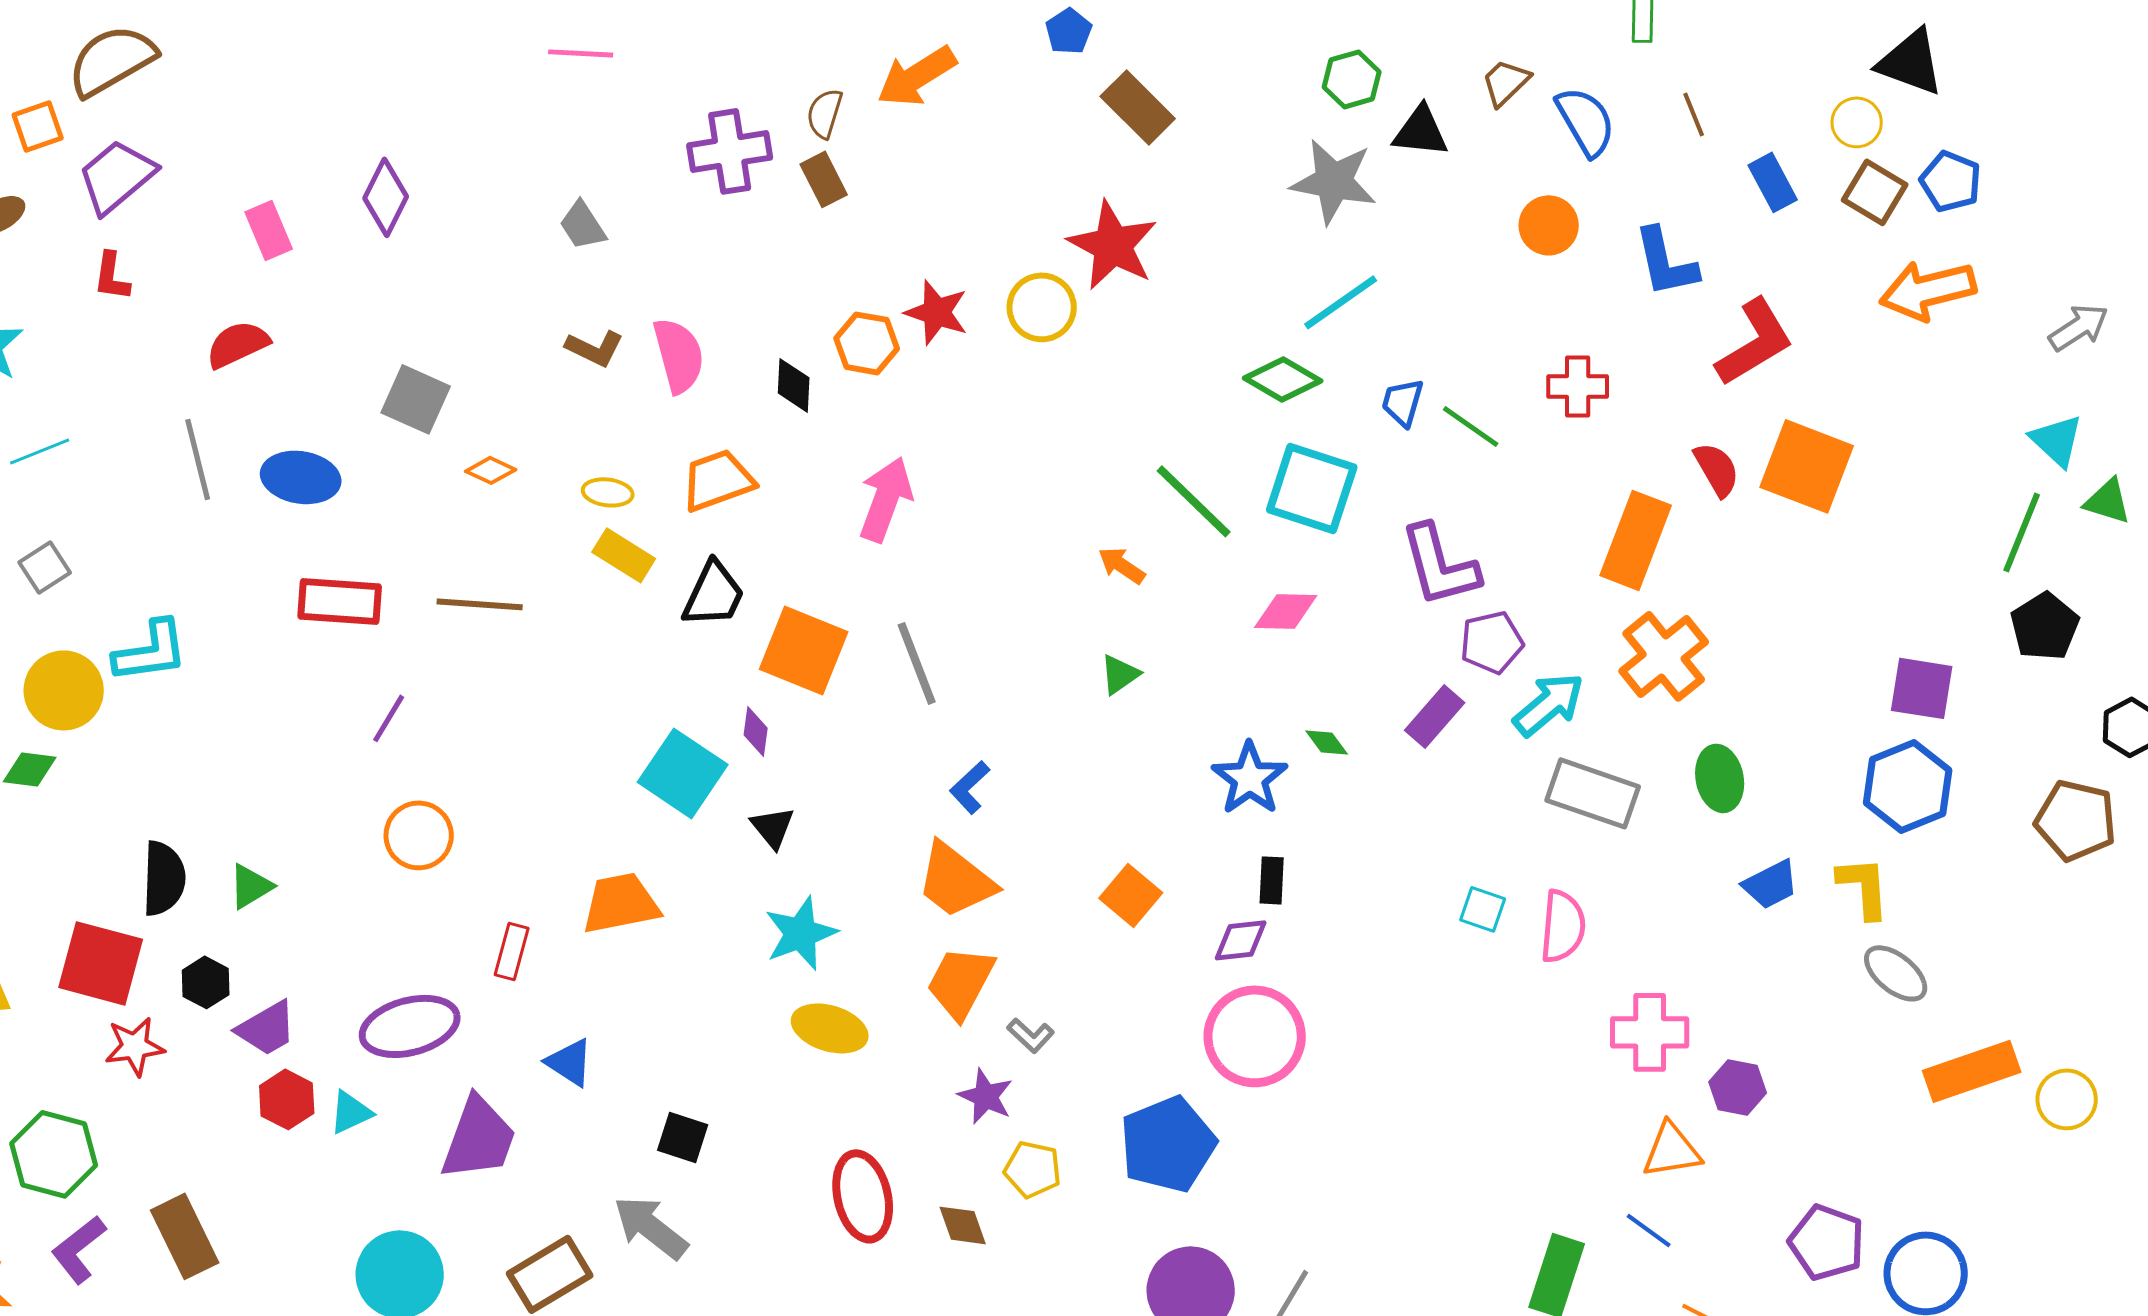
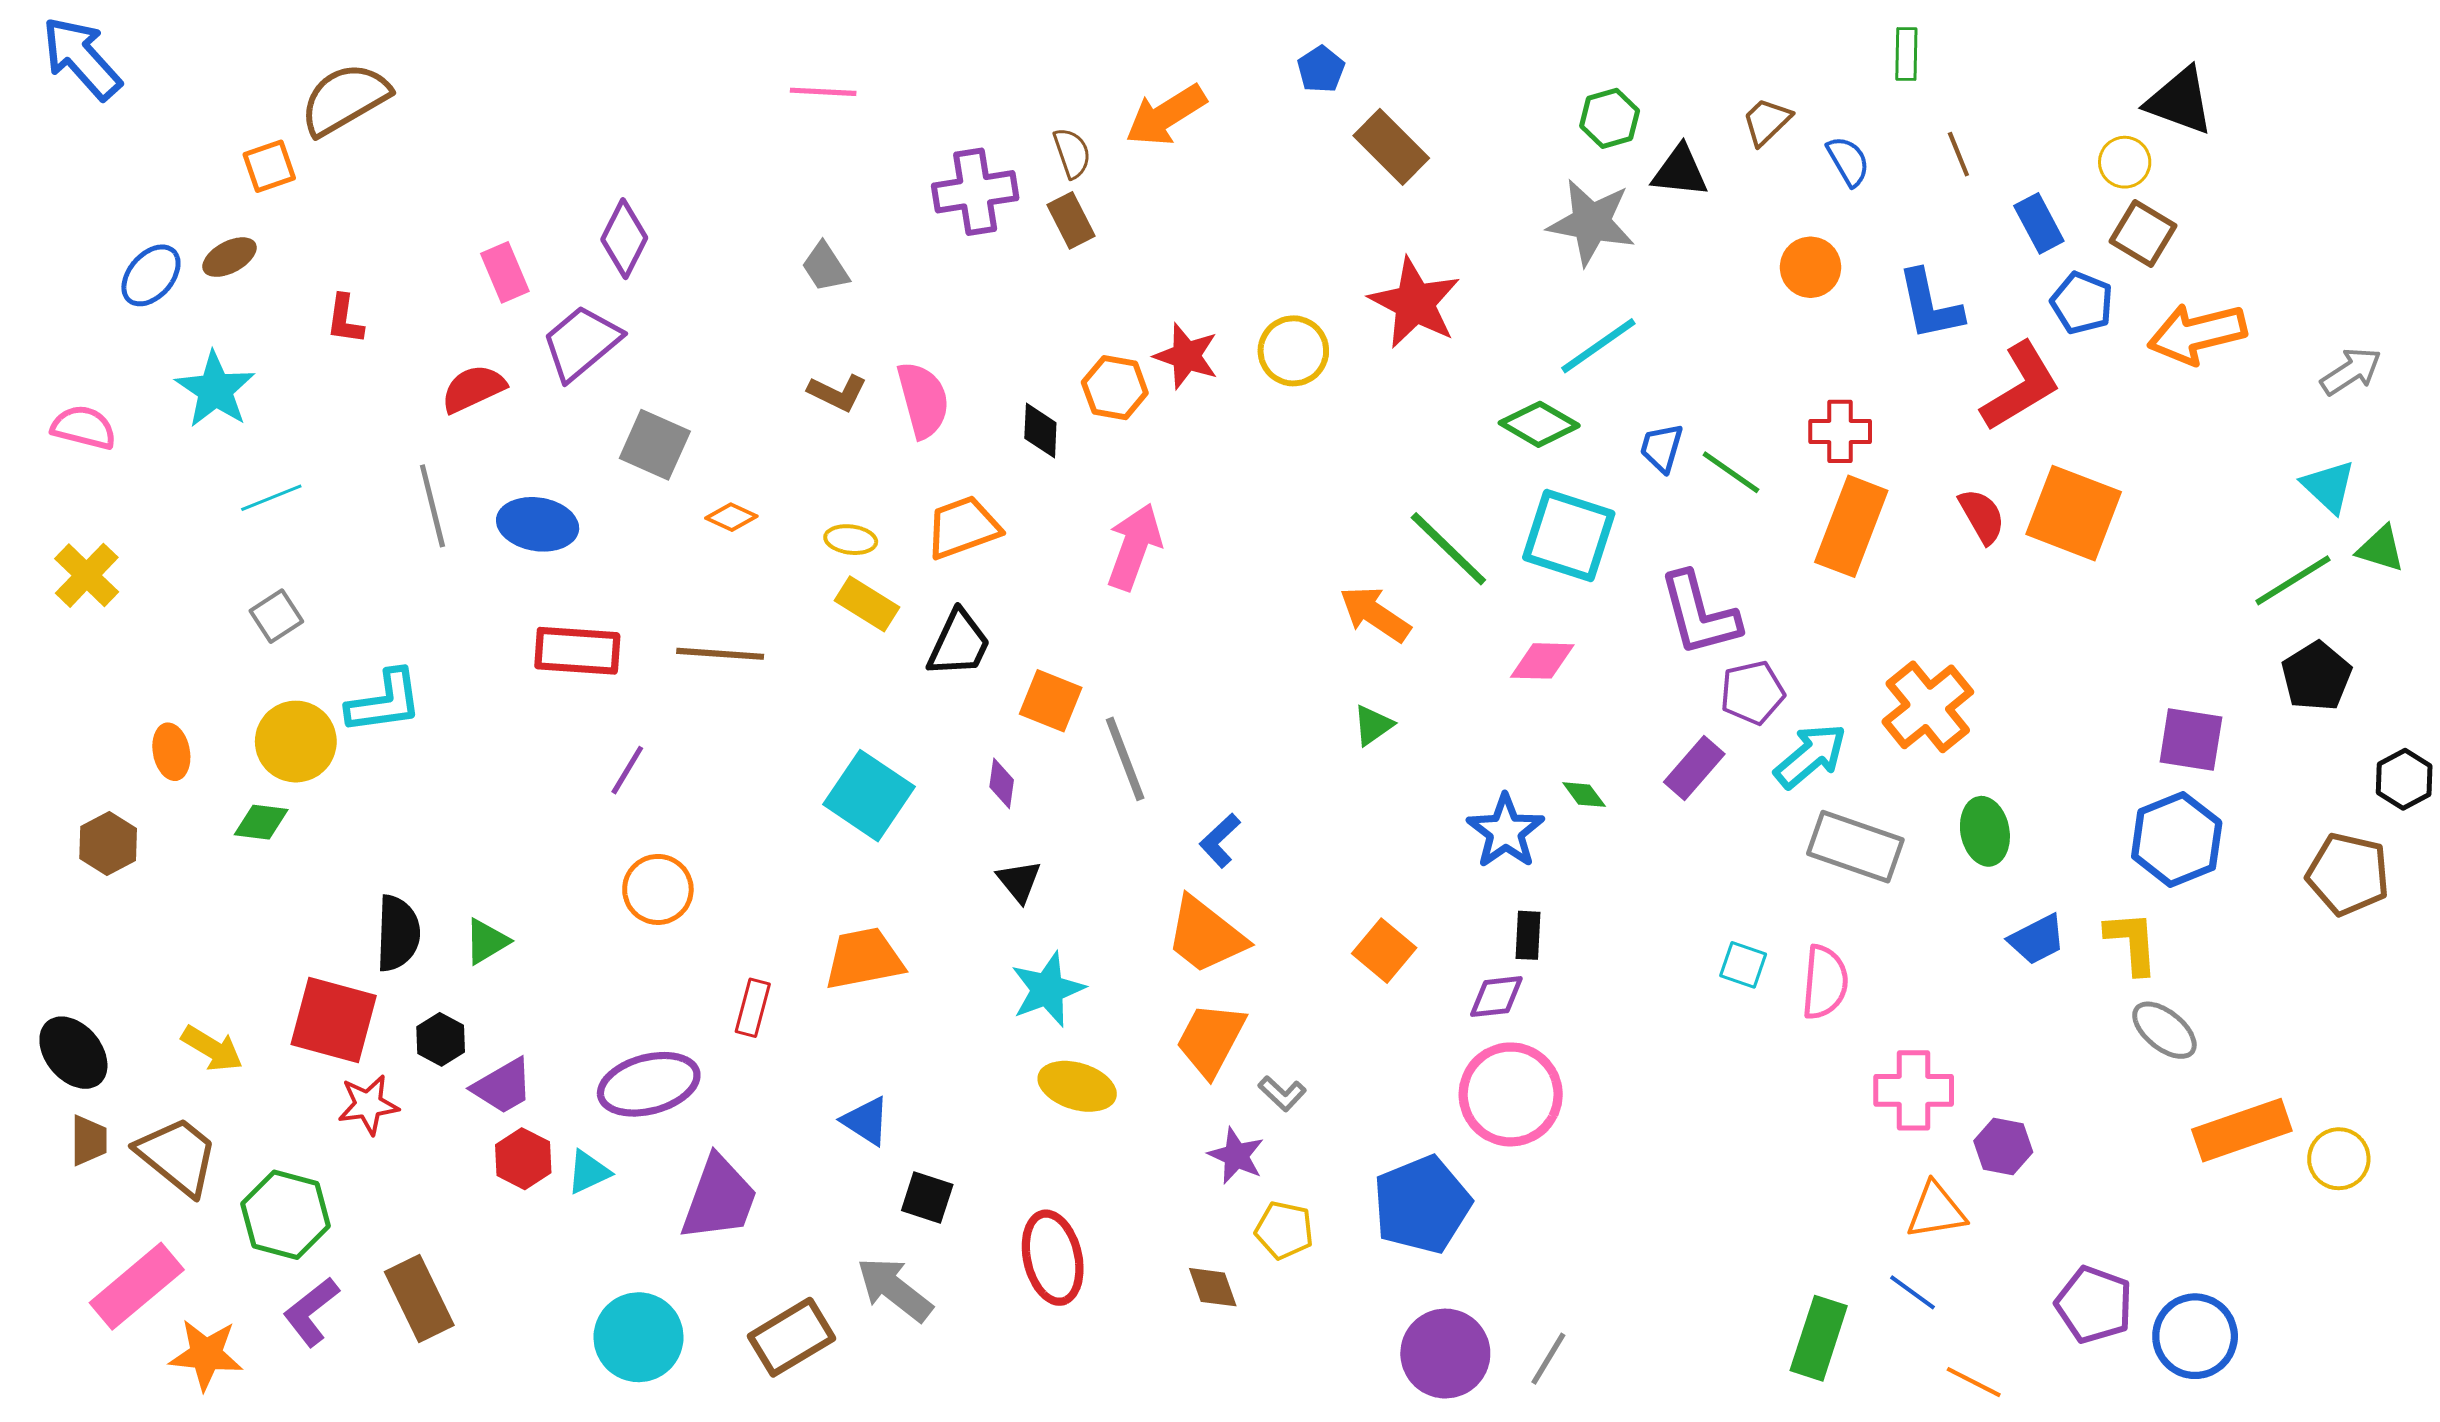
brown semicircle: (825, 113) -> (1072, 153), turned 144
blue semicircle: (1586, 121) -> (1848, 161), size x0.7
purple trapezoid: (117, 176) -> (581, 343), moved
blue pentagon: (1951, 181) -> (2082, 303), moved
red star: (1113, 245) -> (1415, 303), moved
green line: (2022, 532) -> (2293, 580), turned 36
orange rectangle: (1636, 540) -> (1851, 526), moved
orange arrow: (1122, 565) -> (1375, 614), size x1.5
orange square: (804, 650) -> (1051, 701), size x0.7
gray line: (917, 663) -> (1125, 759), moved
cyan square: (683, 773) -> (869, 796), moved
blue triangle: (570, 1062) -> (866, 1121), moved
red ellipse: (863, 1196) -> (1053, 1258), moved

